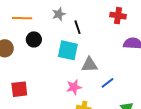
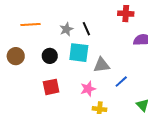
gray star: (59, 14) -> (66, 29), moved
black circle: (34, 39) -> (50, 56), moved
red square: (19, 89) -> (51, 87), moved

